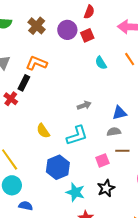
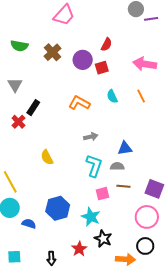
orange L-shape: (36, 63) -> (79, 103), moved
cyan L-shape: (77, 136) -> (94, 166), moved, turned -60
blue hexagon: (58, 167) -> (58, 208), moved
black star: (106, 188) -> (103, 239), moved, turned -30
cyan star: (75, 192) -> (91, 217), moved
blue semicircle: (26, 206) -> (29, 224), moved

